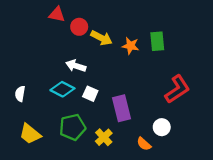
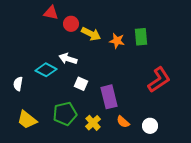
cyan diamond: (62, 89) -> (46, 70), moved
white circle: (162, 127) -> (150, 126), moved
orange semicircle: (144, 144) -> (123, 122), moved

